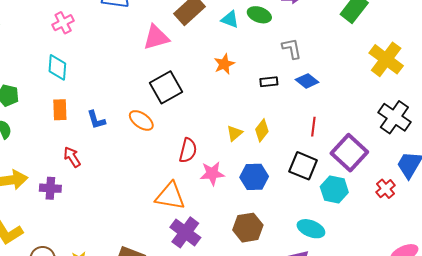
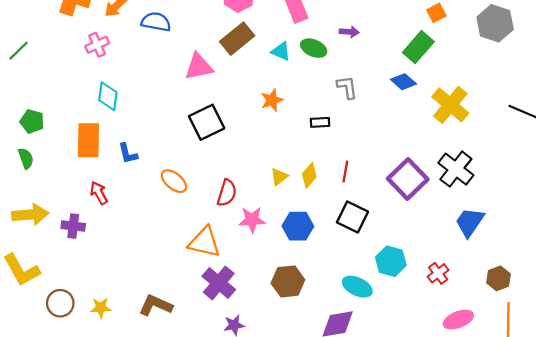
cyan diamond: (57, 67) -> (108, 96), moved
blue diamond: (307, 81) -> (403, 82), moved
orange rectangle: (60, 110) -> (88, 140), size x1.5
orange ellipse: (141, 120) -> (174, 181), moved
red line: (313, 127) -> (345, 172), moved
purple square: (349, 153) -> (408, 179), moved
cyan hexagon: (334, 189) -> (391, 261), moved
red cross: (386, 189) -> (438, 273), moved

